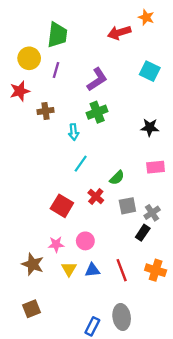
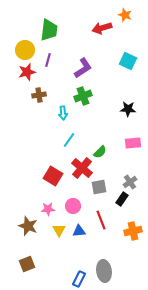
red star: (20, 91) -> (27, 72), moved
red cross: (96, 196) -> (82, 168), size x1.5
gray square: (127, 206) -> (99, 187), moved
red line: (122, 270) -> (101, 220), moved
orange cross: (156, 270) -> (133, 231), turned -30

